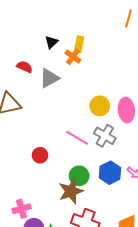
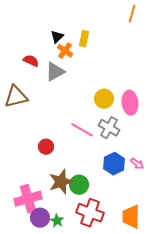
orange cross: (73, 57) -> (65, 51), moved
green circle: (79, 176) -> (79, 185), moved
brown star: (71, 191) -> (61, 182), moved
pink cross: (22, 209) -> (28, 199), size x1.5

